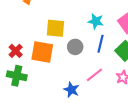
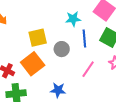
orange square: (42, 52) -> (33, 64), turned -30
blue star: (71, 90) -> (58, 90), moved

